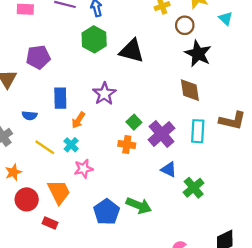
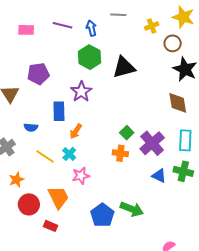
black triangle: (132, 51) -> (124, 67), turned -30
purple star: (104, 94) -> (81, 92), moved
green cross: (194, 188) -> (183, 171), moved, turned -36

